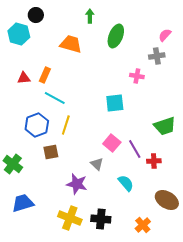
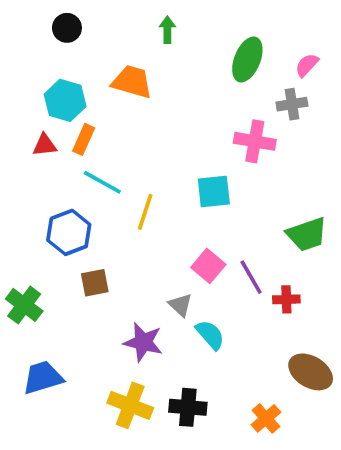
cyan hexagon: (19, 34) -> (65, 100), moved
green ellipse: (116, 36) -> (247, 59), moved
pink cross: (137, 76) -> (255, 141), size x1.5
yellow line: (66, 125) -> (145, 212), moved
cyan semicircle: (126, 183) -> (210, 335), moved

